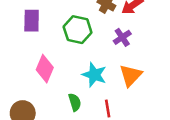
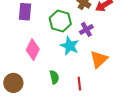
purple cross: (122, 37) -> (86, 29), moved
cyan star: (94, 75) -> (70, 46), moved

